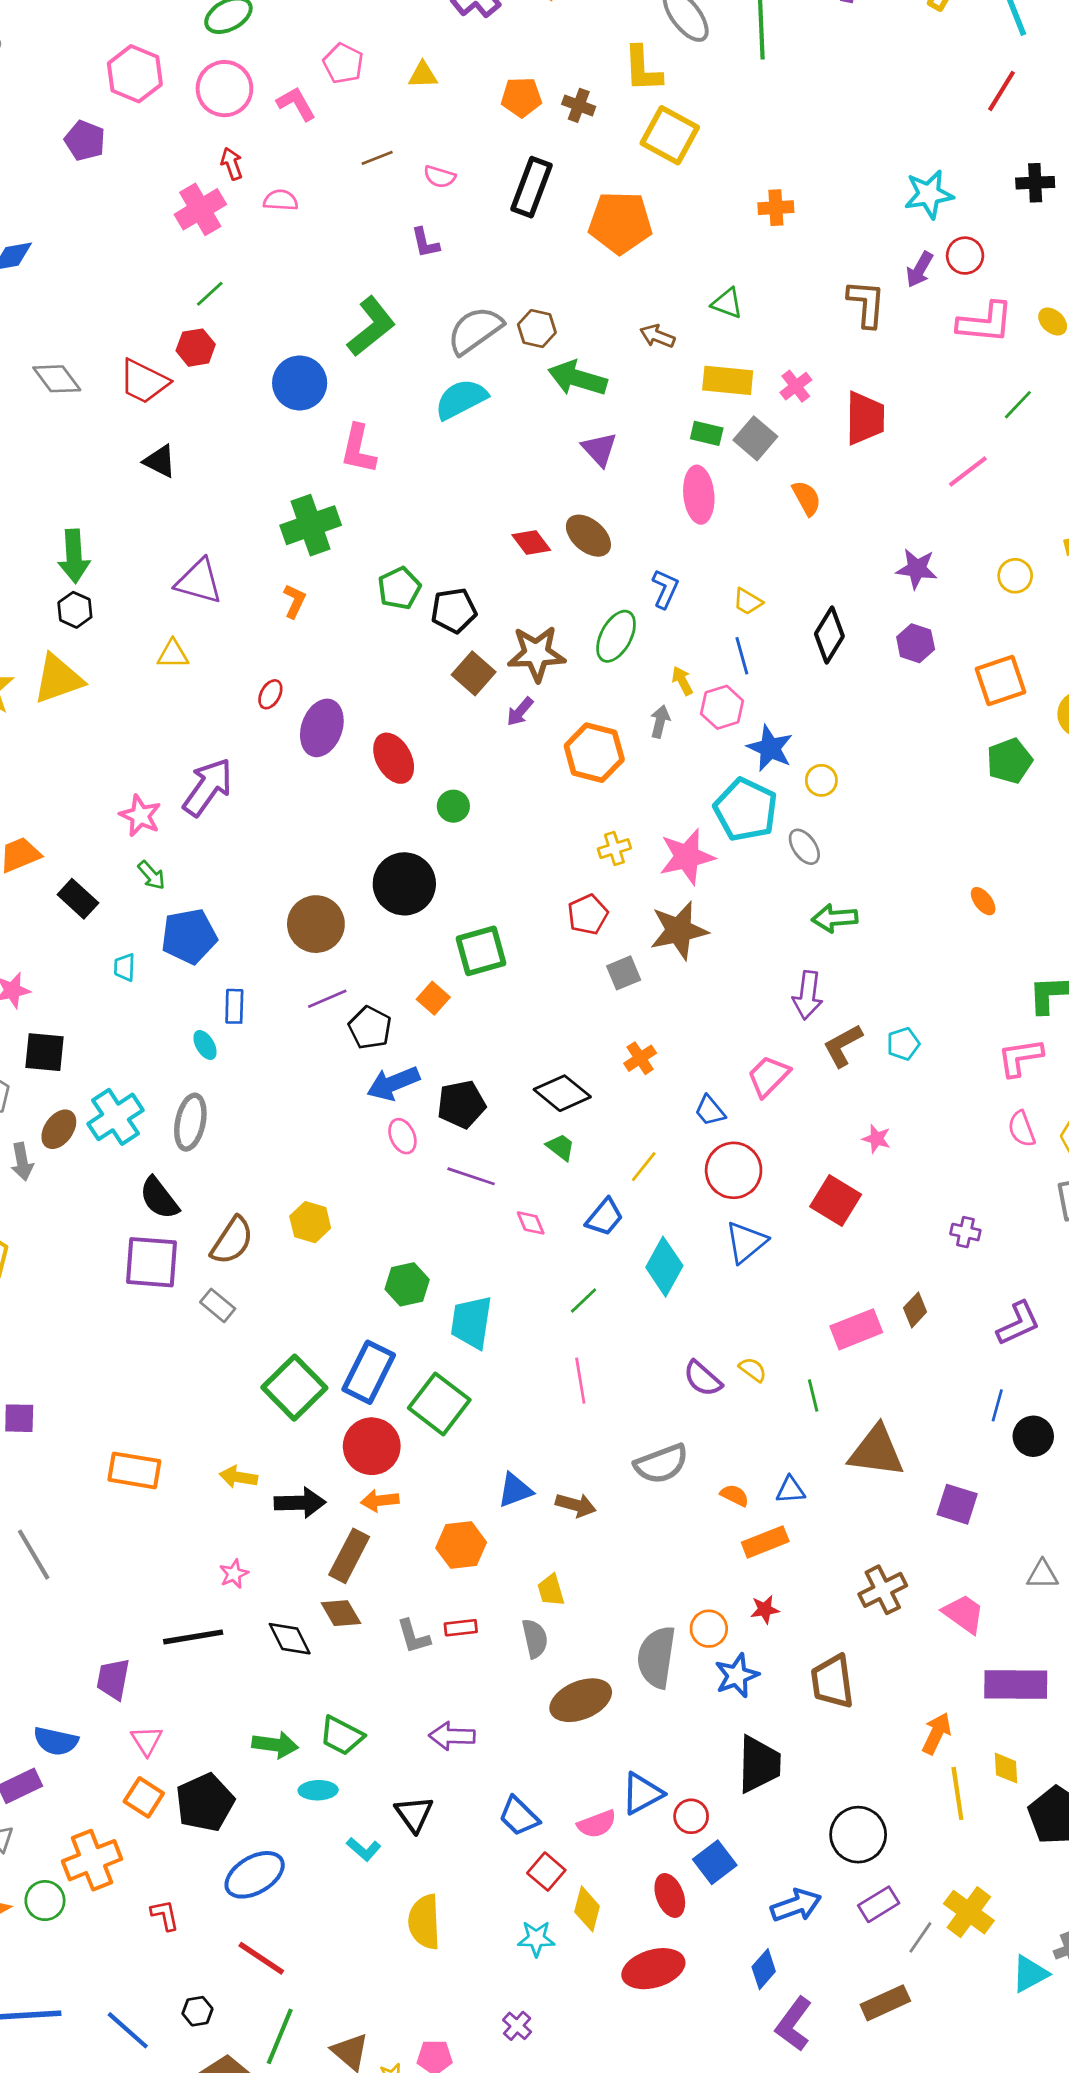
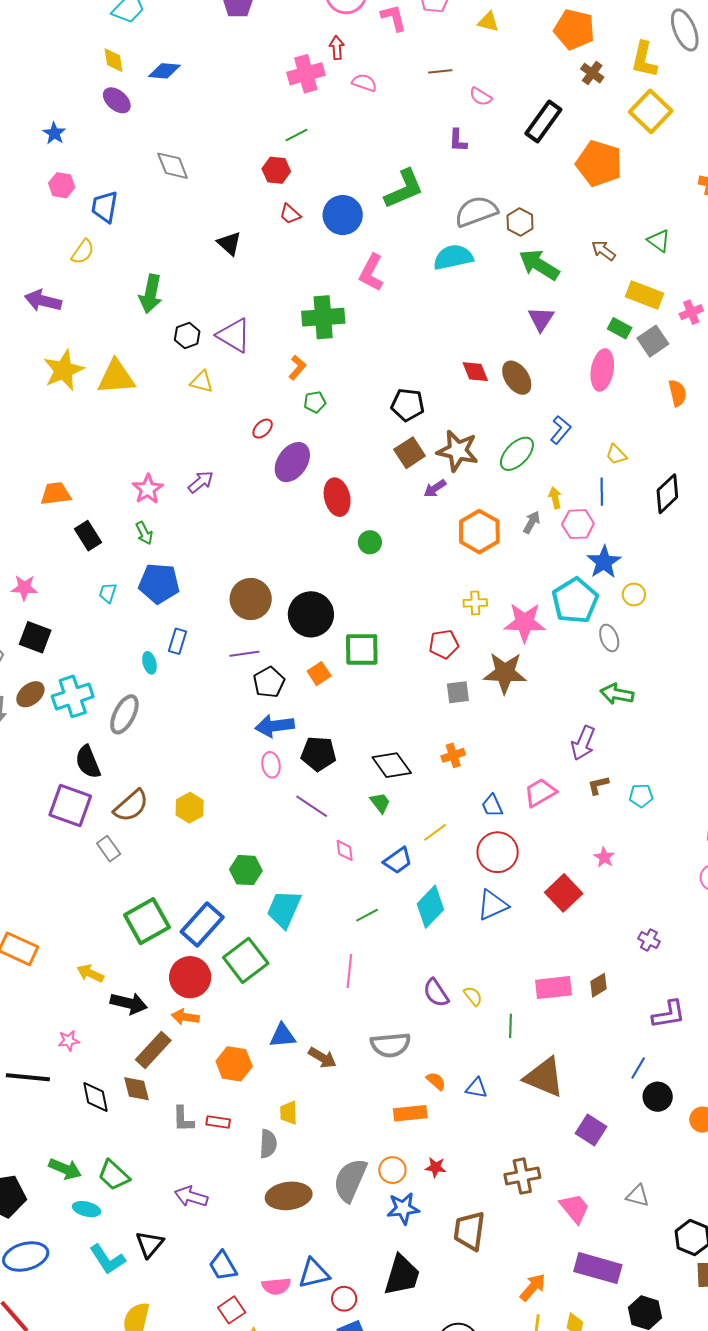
orange pentagon: (521, 97) -> (574, 29), moved, size x1.4
red trapezoid: (144, 381) -> (290, 214), moved, size x0.6
green pentagon: (399, 588) -> (315, 402), moved, size x0.7
black hexagon: (75, 610) -> (187, 336), moved
purple arrow: (208, 787) -> (201, 482), size x0.6
black circle: (404, 884) -> (311, 614), moved
brown L-shape: (843, 1046) -> (598, 785), size x0.7
orange rectangle: (765, 1542) -> (410, 1113), moved
cyan L-shape: (364, 1849) -> (107, 1259), size x1.5

